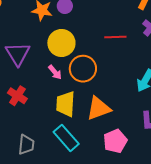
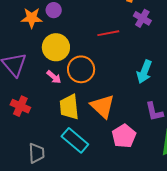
orange triangle: (99, 108) -> (103, 106), turned -48

